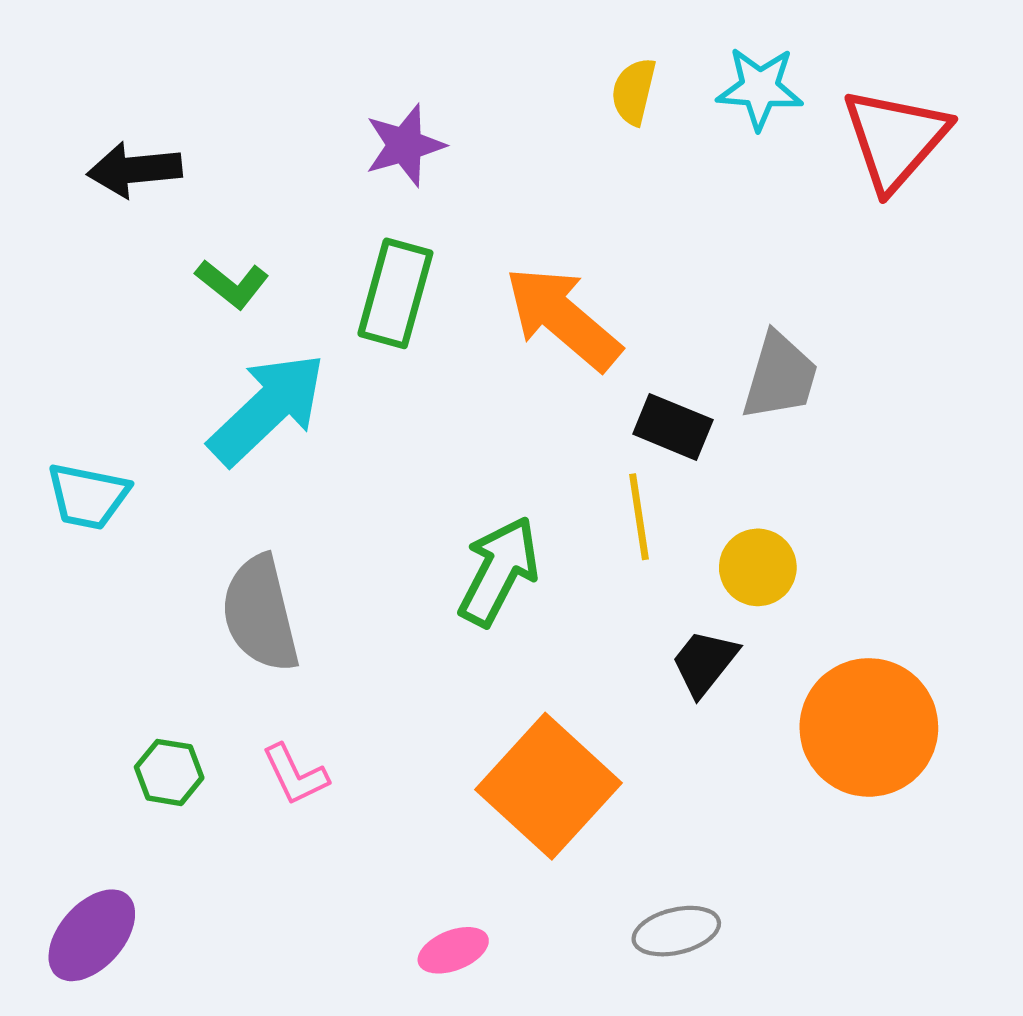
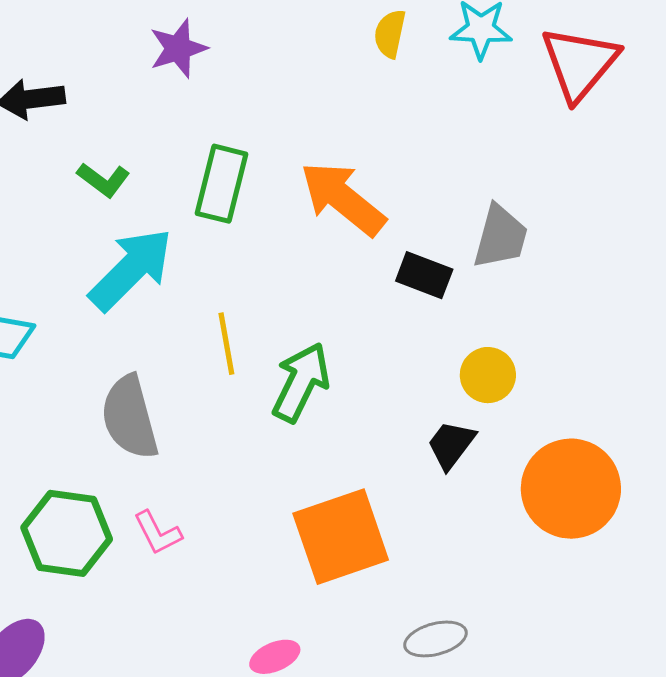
purple star: (405, 145) -> (178, 48), moved
yellow line: (639, 517) -> (226, 344), moved
green hexagon: (169, 772) -> (67, 533), size x1.8
orange square: (549, 786) -> (341, 537), turned 30

